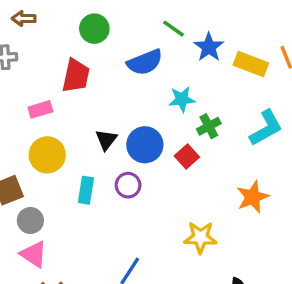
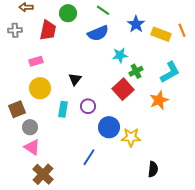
green line: (173, 29) -> (103, 10), moved
red trapezoid: (76, 76) -> (48, 30), moved
blue circle: (145, 145) -> (109, 127), moved
red square: (187, 157) -> (123, 89), size x1.5
orange star: (253, 197) -> (159, 100), moved

